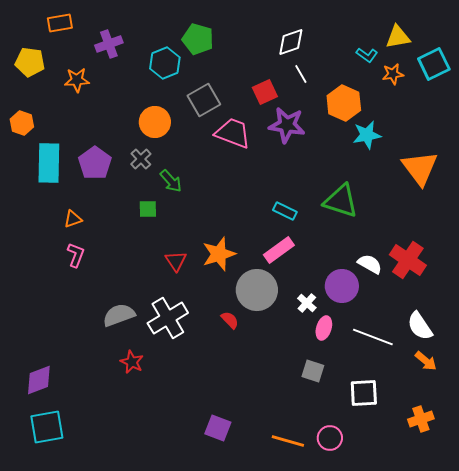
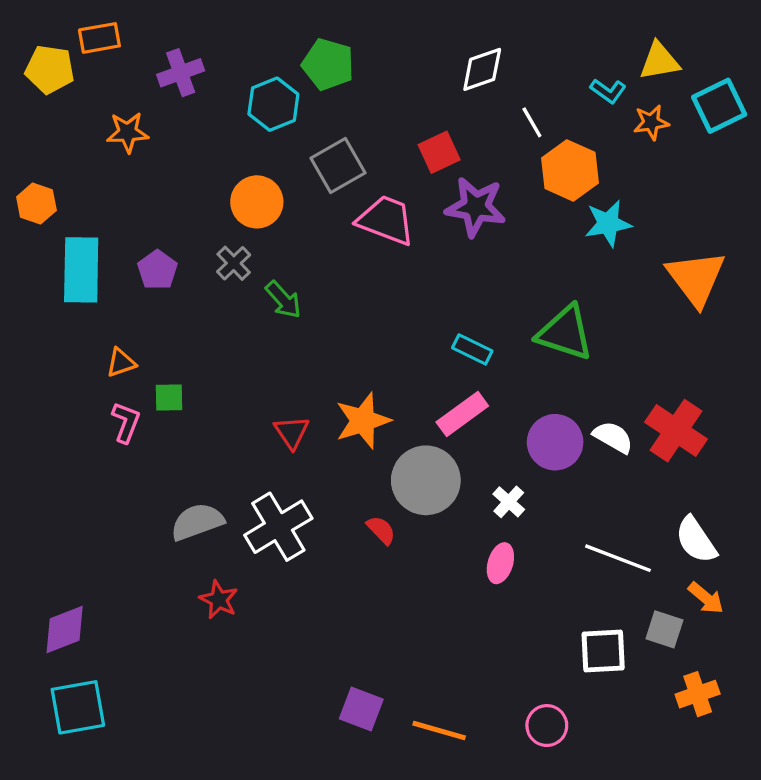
yellow pentagon: (30, 62) -> (50, 69), moved
white line: (301, 74) -> (532, 122), moved
purple pentagon: (95, 163) -> (157, 270), size x0.7
green square: (148, 209) -> (169, 397), moved
purple circle: (342, 286) -> (555, 442), moved
pink ellipse: (324, 328) -> (500, 563), moved
gray square: (313, 371) -> (664, 629), moved
orange line: (288, 441) -> (439, 731), moved

